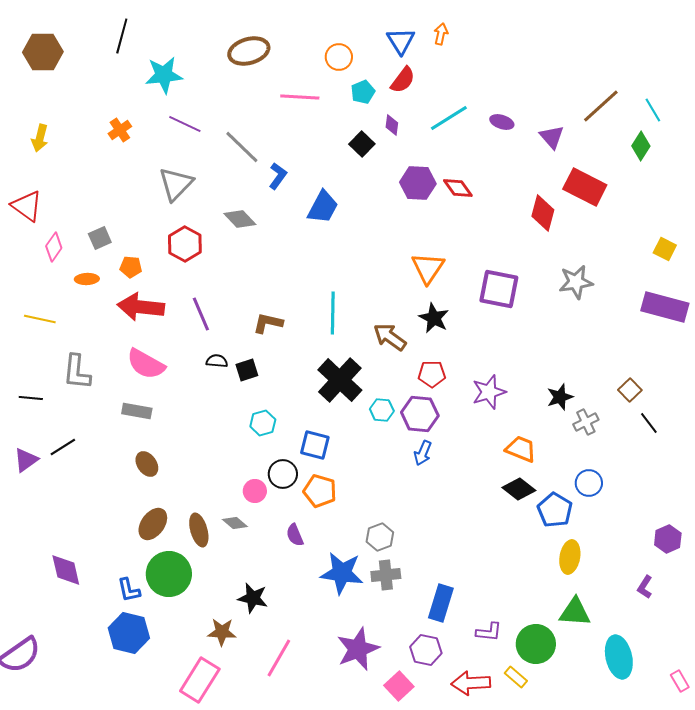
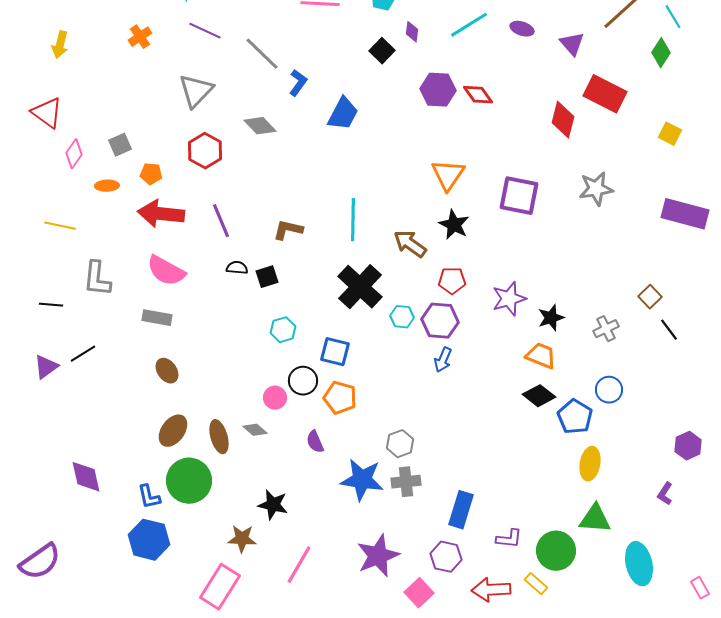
yellow square: (665, 249) -> (670, 134), moved
black star: (560, 397) -> (551, 318), moved

